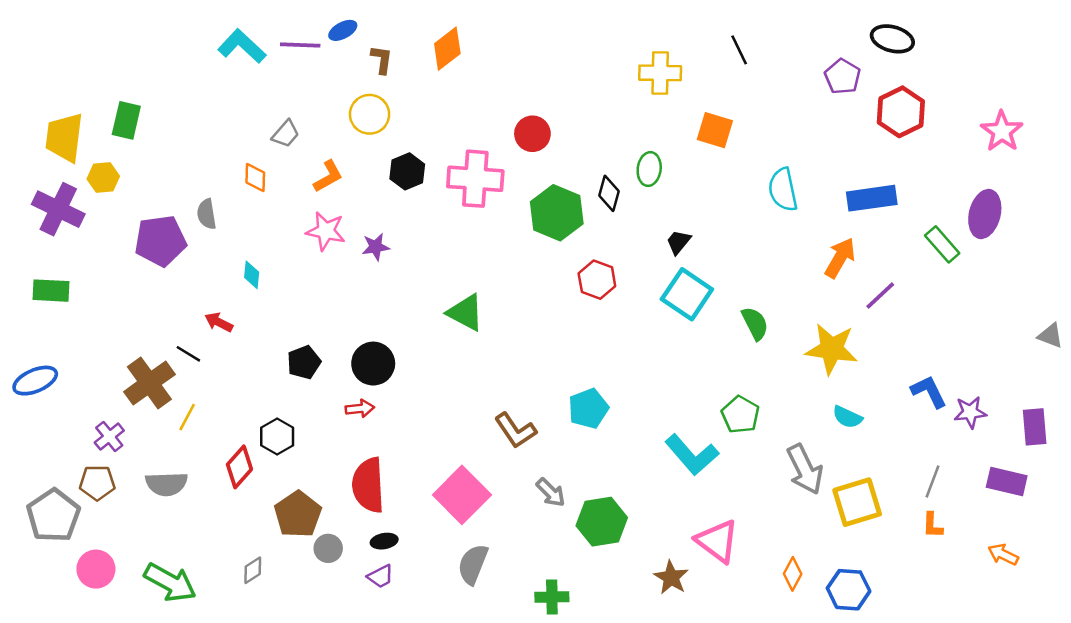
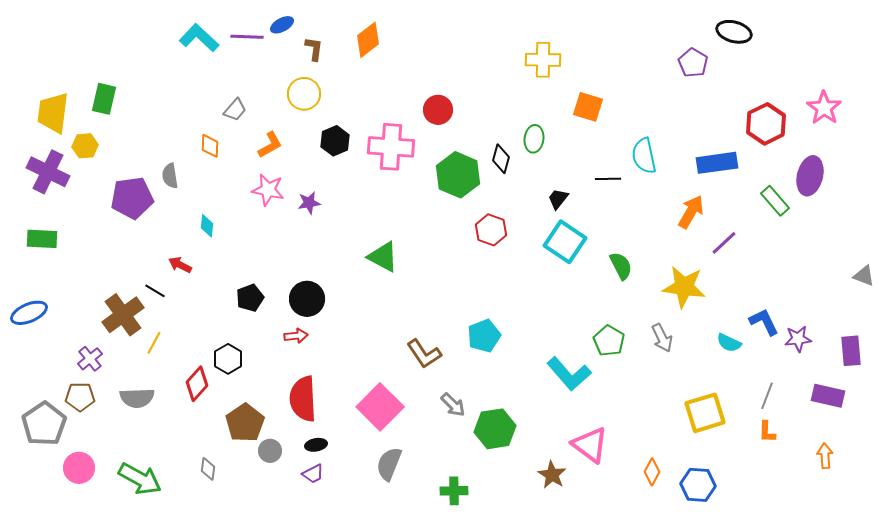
black line: (739, 50) -> (608, 179), moved, turned -65
red hexagon: (901, 112) -> (766, 124), moved
cyan semicircle: (847, 417) -> (729, 343), moved
gray arrow: (805, 469) -> (662, 338), moved, size x0.7
orange arrow: (1003, 554) -> (825, 456), turned 60
gray diamond: (253, 570) -> (208, 469), turned -50

